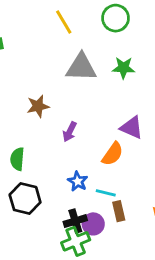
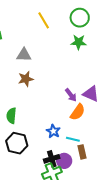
gray triangle: (81, 67) -> (24, 55), moved, size x0.7
green star: (123, 68) -> (79, 42), moved
purple arrow: (70, 132) -> (71, 95), moved, turned -64

